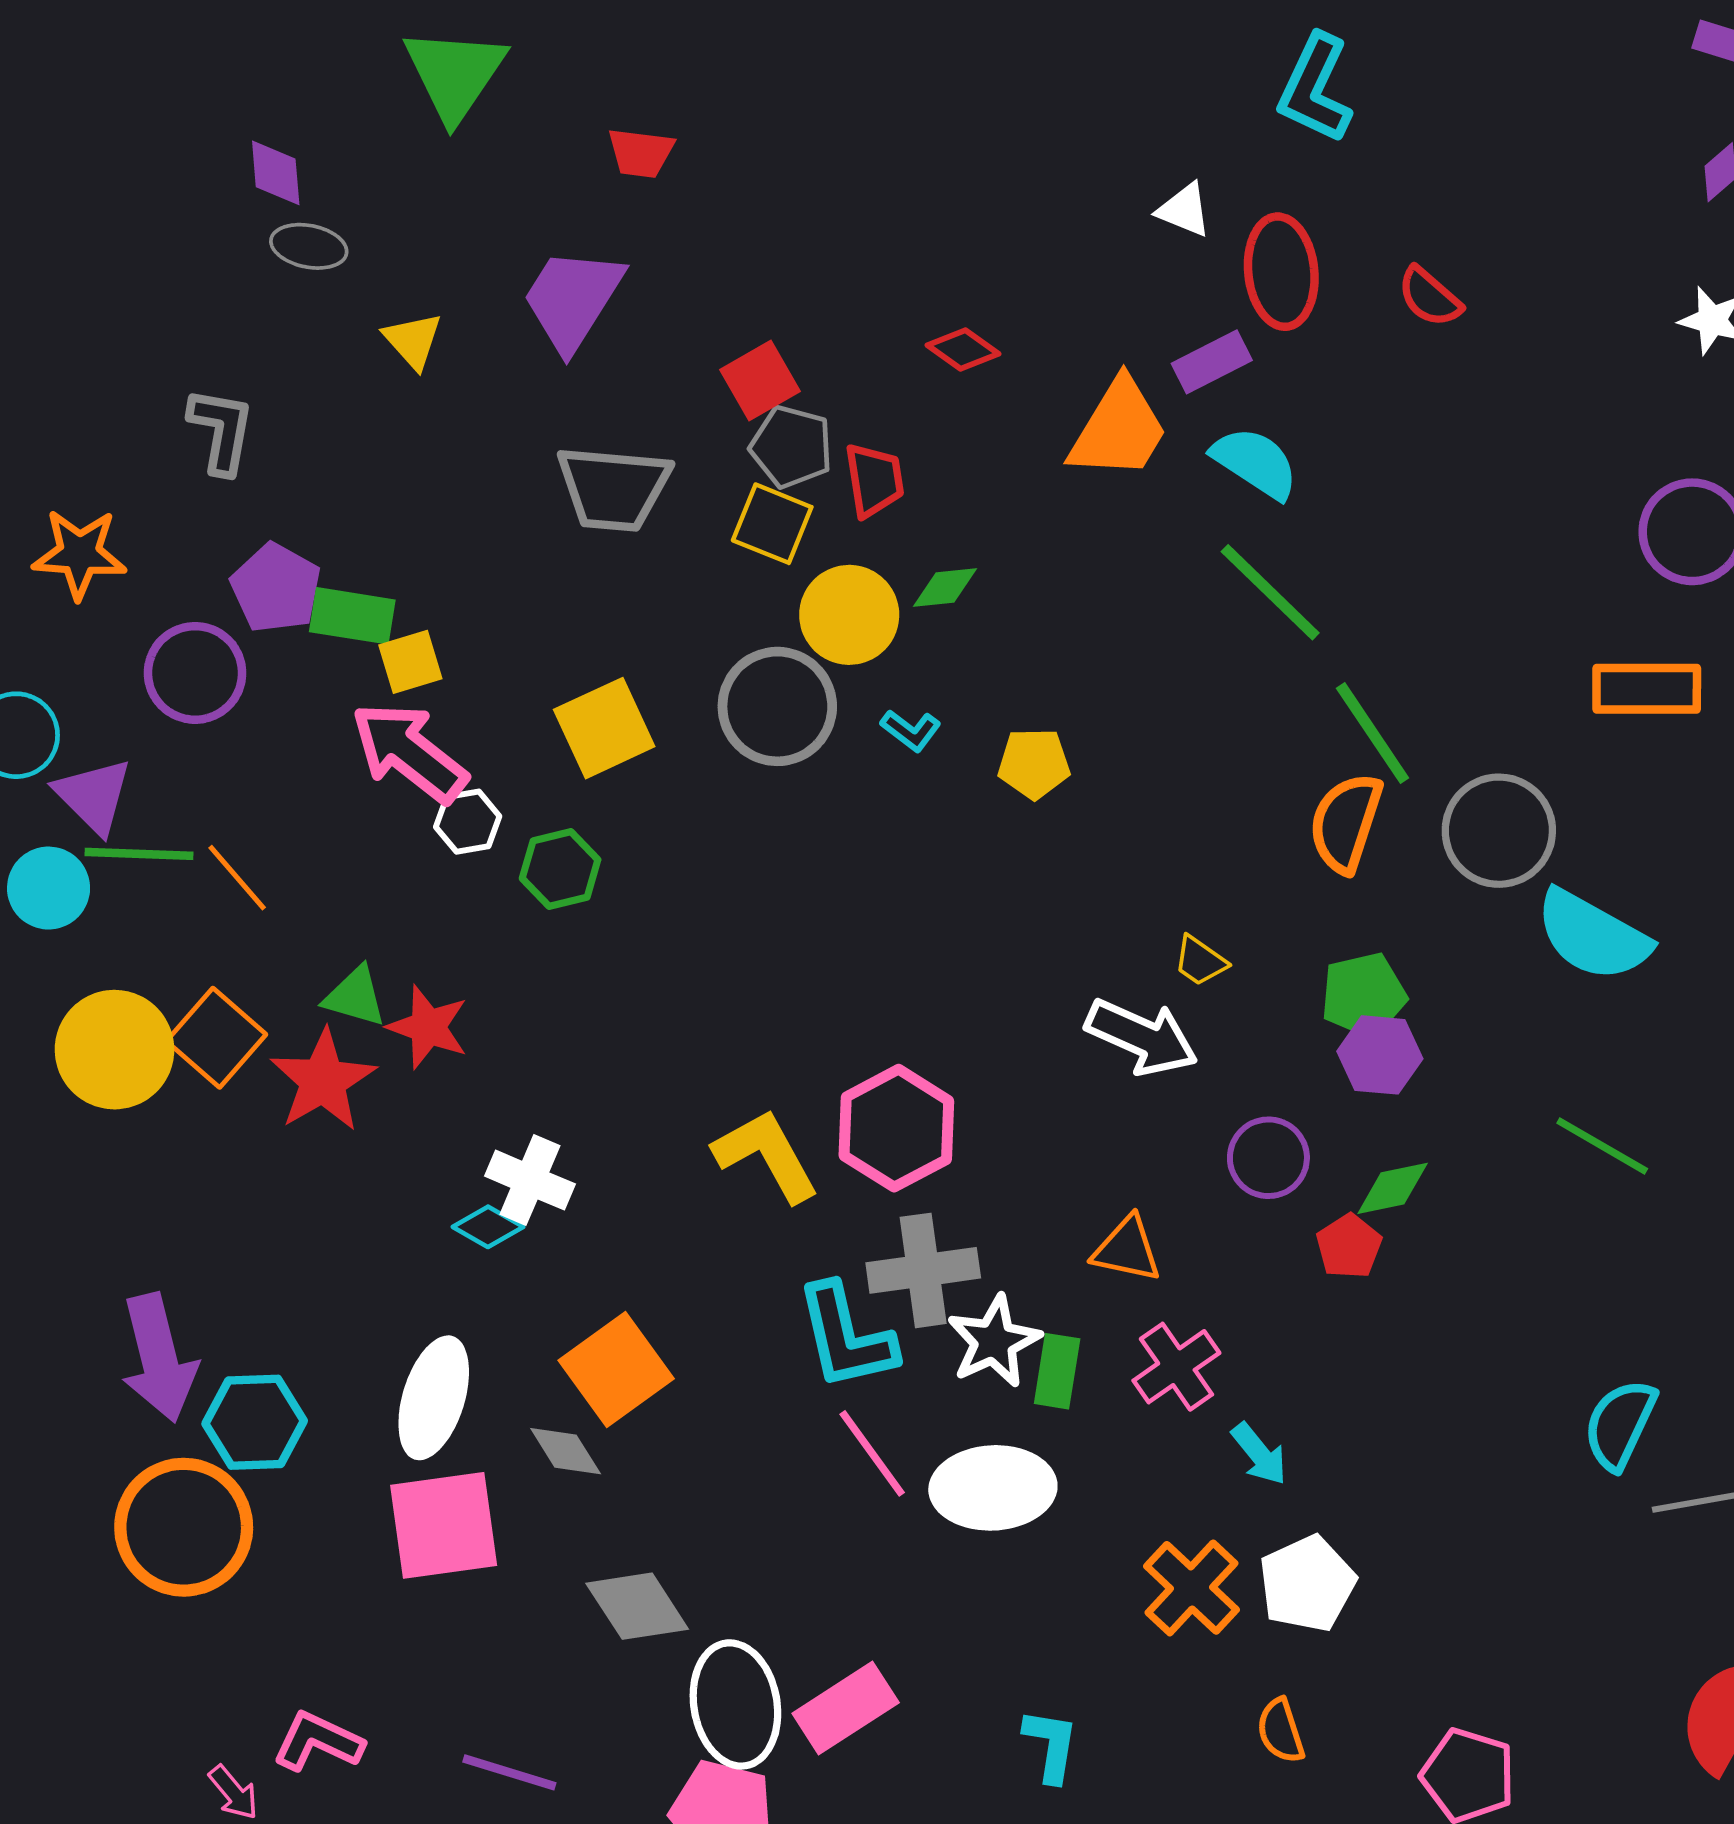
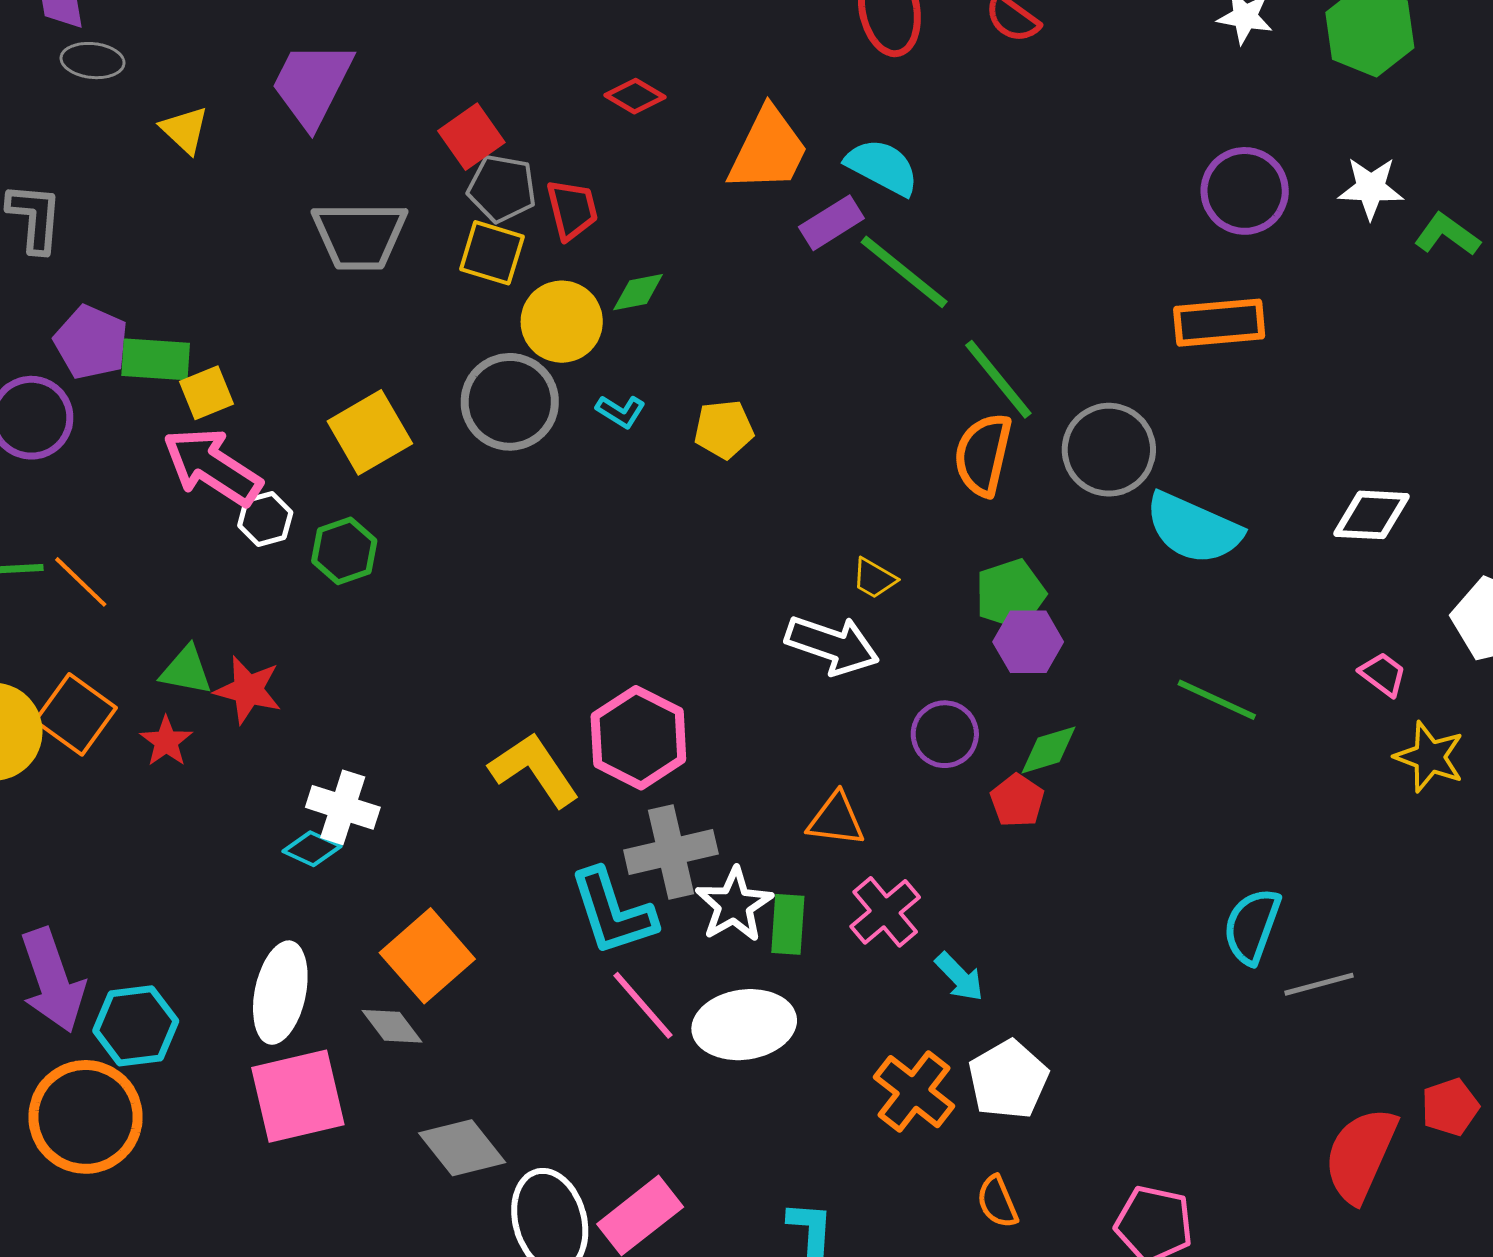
purple rectangle: (1212, 362) -> (831, 223), moved
red star: (323, 1081) -> (166, 741), size x0.6

